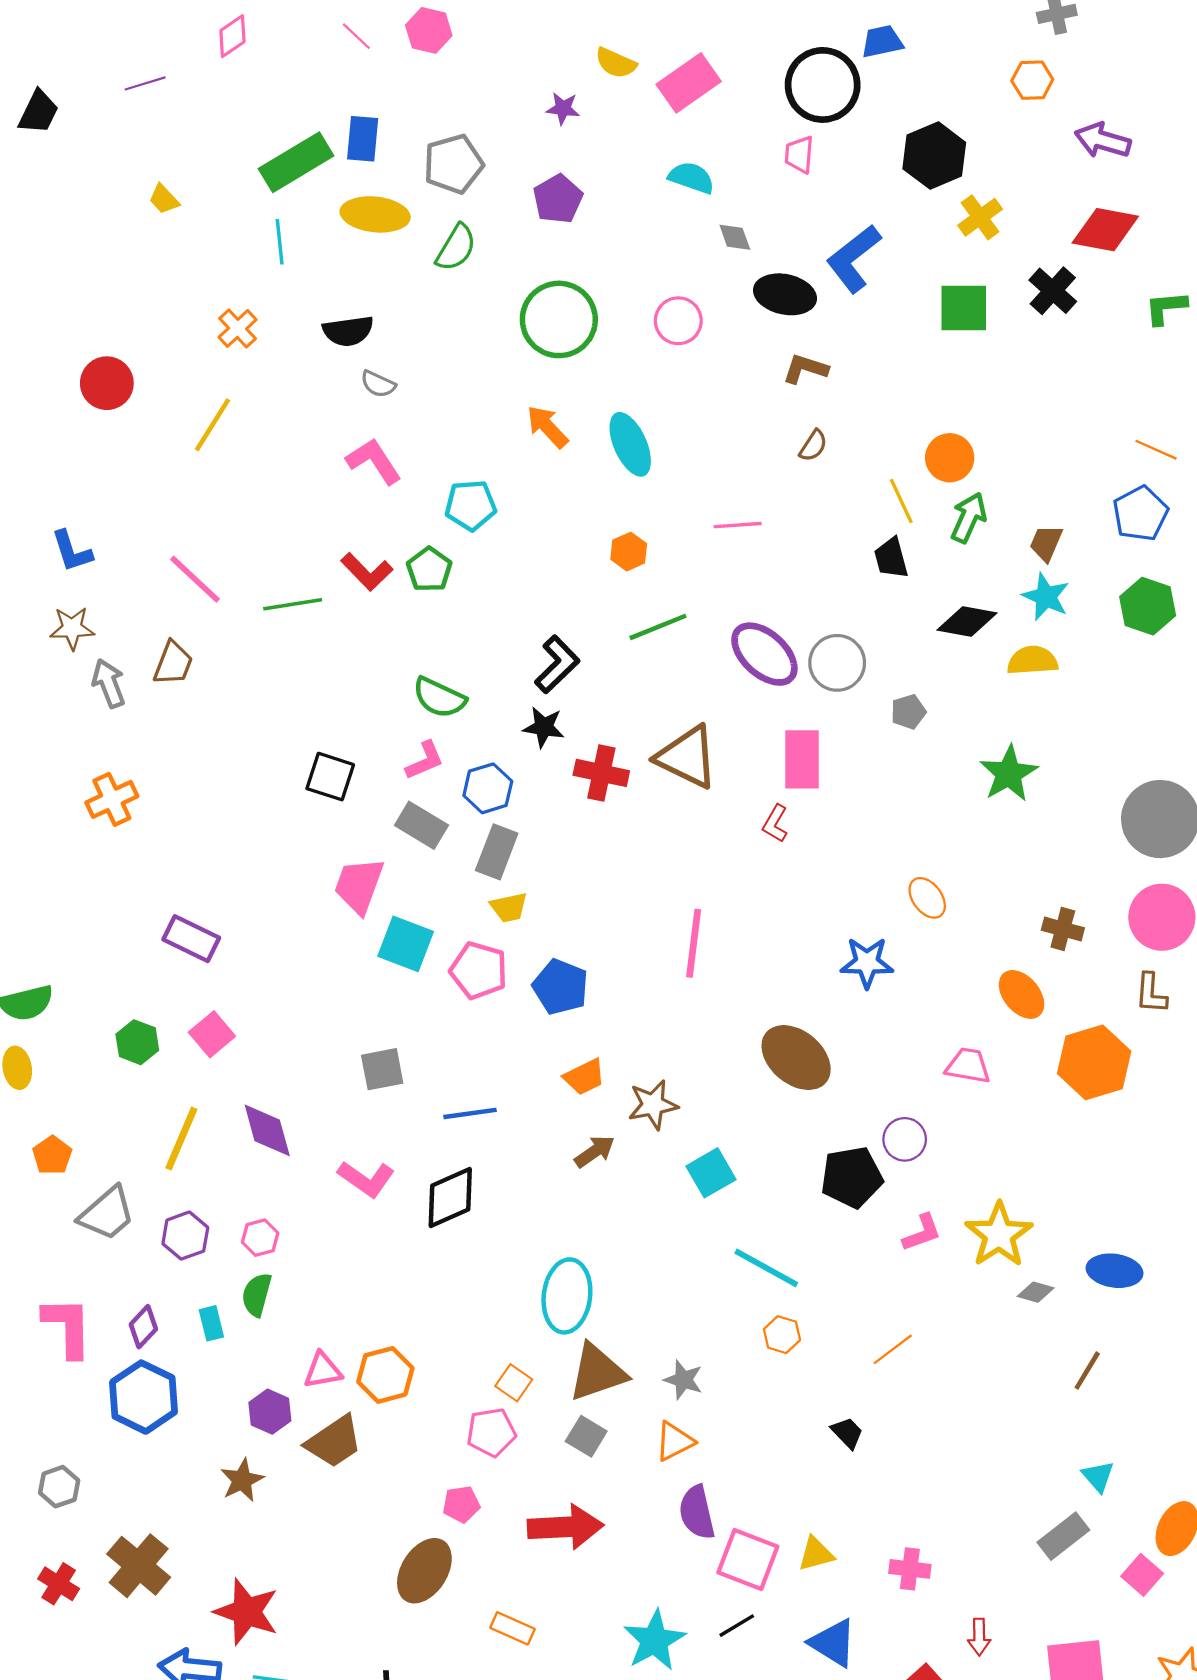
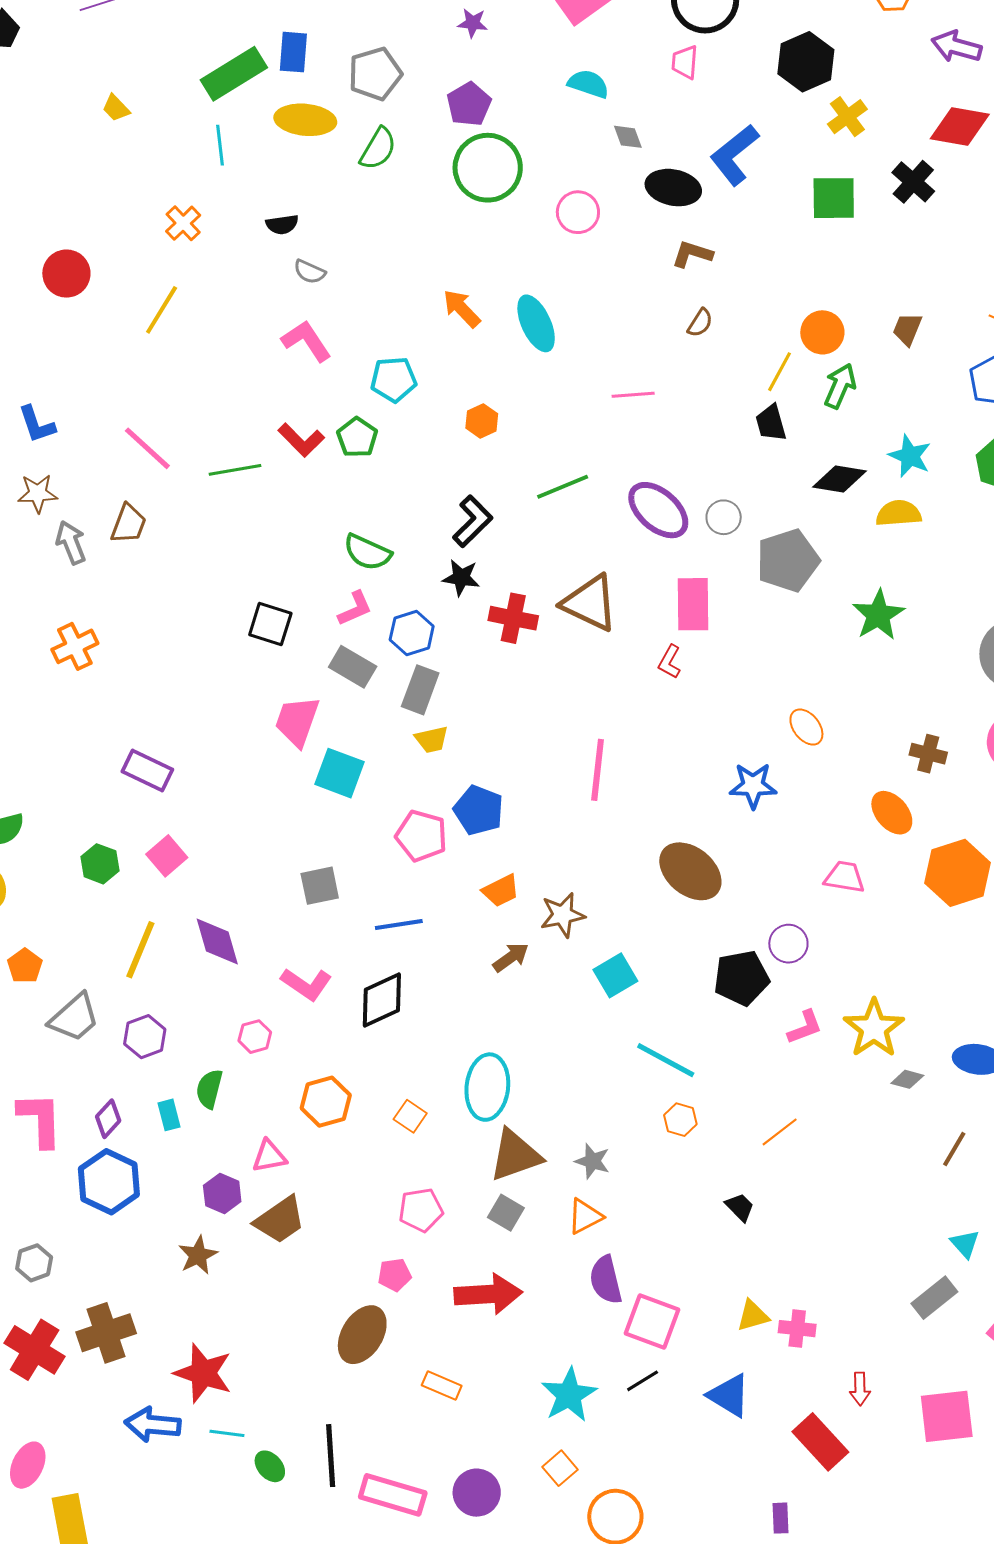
green circle: (559, 319) -> (488, 168), moved
black semicircle: (348, 331) -> (282, 224), size x0.7
yellow line: (901, 501) -> (779, 372), turned 54
brown trapezoid: (1046, 543) -> (907, 329), moved
orange hexagon: (629, 552) -> (482, 421), moved
gray circle: (837, 663) -> (724, 517), size x0.7
gray pentagon: (908, 712) -> (788, 560), size x2.0
pink pentagon: (479, 970) -> (421, 836), moved
pink hexagon: (260, 1238) -> (255, 1037), moved
orange hexagon: (385, 1375) -> (326, 1102), moved
orange square: (514, 1383) -> (410, 1116), moved
yellow triangle: (816, 1554) -> (753, 1316), moved
brown cross: (139, 1566) -> (106, 1333), turned 32
red cross: (59, 1584) -> (35, 1350), size x1.6

